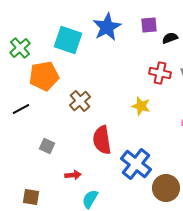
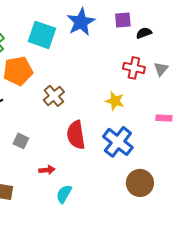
blue cross: (136, 164) -> (118, 142), moved

